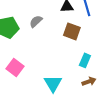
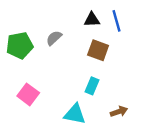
cyan rectangle: (85, 60) -> (92, 86), moved
cyan triangle: (53, 83) -> (75, 114), turned -48

